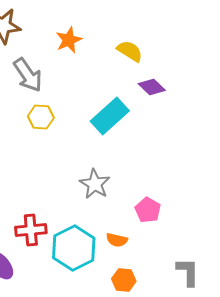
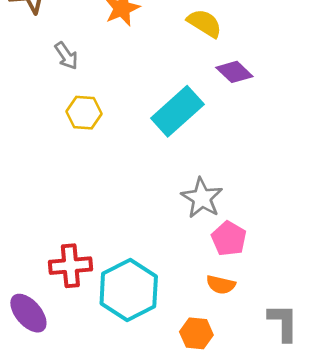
gray arrow: (28, 75) -> (66, 56), size x0.6
gray star: (95, 184) -> (202, 198), moved
orange semicircle: (117, 240) -> (221, 285), moved

